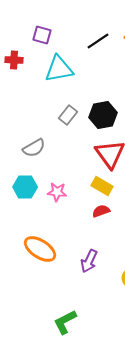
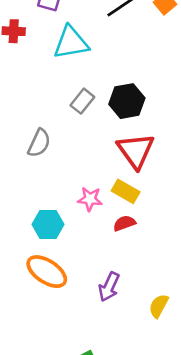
gray semicircle: (34, 148) -> (39, 143), turned -35
cyan hexagon: (25, 187) -> (48, 224), moved
pink star: (57, 192) -> (90, 199), moved

